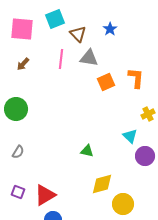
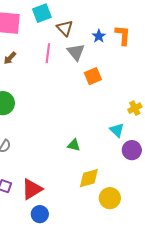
blue star: (110, 29) -> (99, 36), moved
gray triangle: (89, 58) -> (76, 52), turned 42
orange L-shape: (136, 78) -> (123, 35), moved

